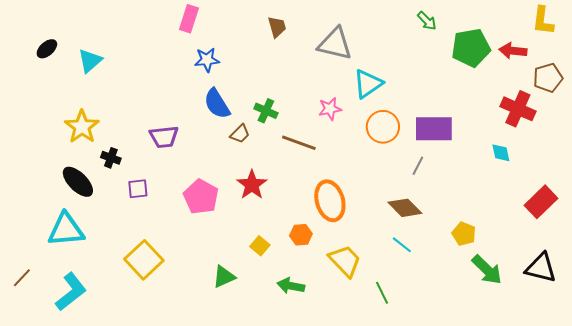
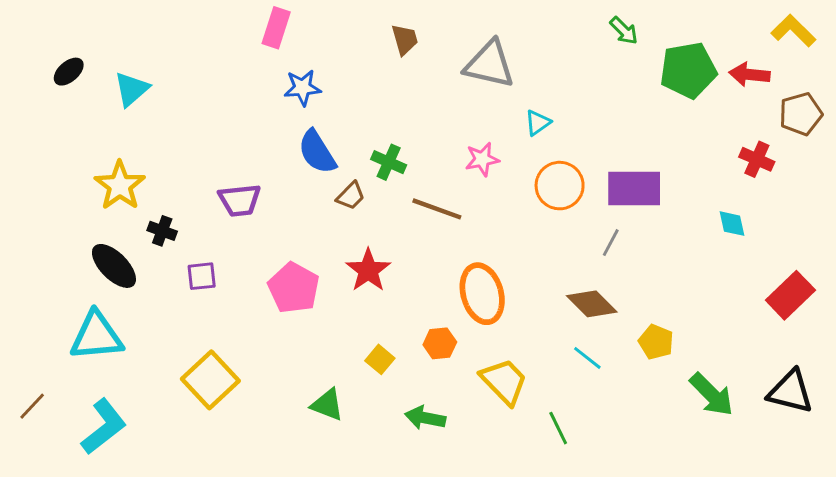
yellow L-shape: (543, 21) -> (793, 31), turned 128
cyan triangle: (368, 84) -> (538, 123), size x0.6
red cross: (518, 109) -> (757, 159), size x0.7
yellow pentagon: (464, 234) -> (656, 342), moved
green triangle: (224, 277) -> (327, 405), turned 45

